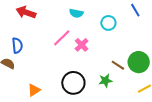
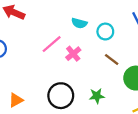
cyan semicircle: (76, 13) -> (79, 23), moved
brown line: (118, 65) -> (112, 60), moved

